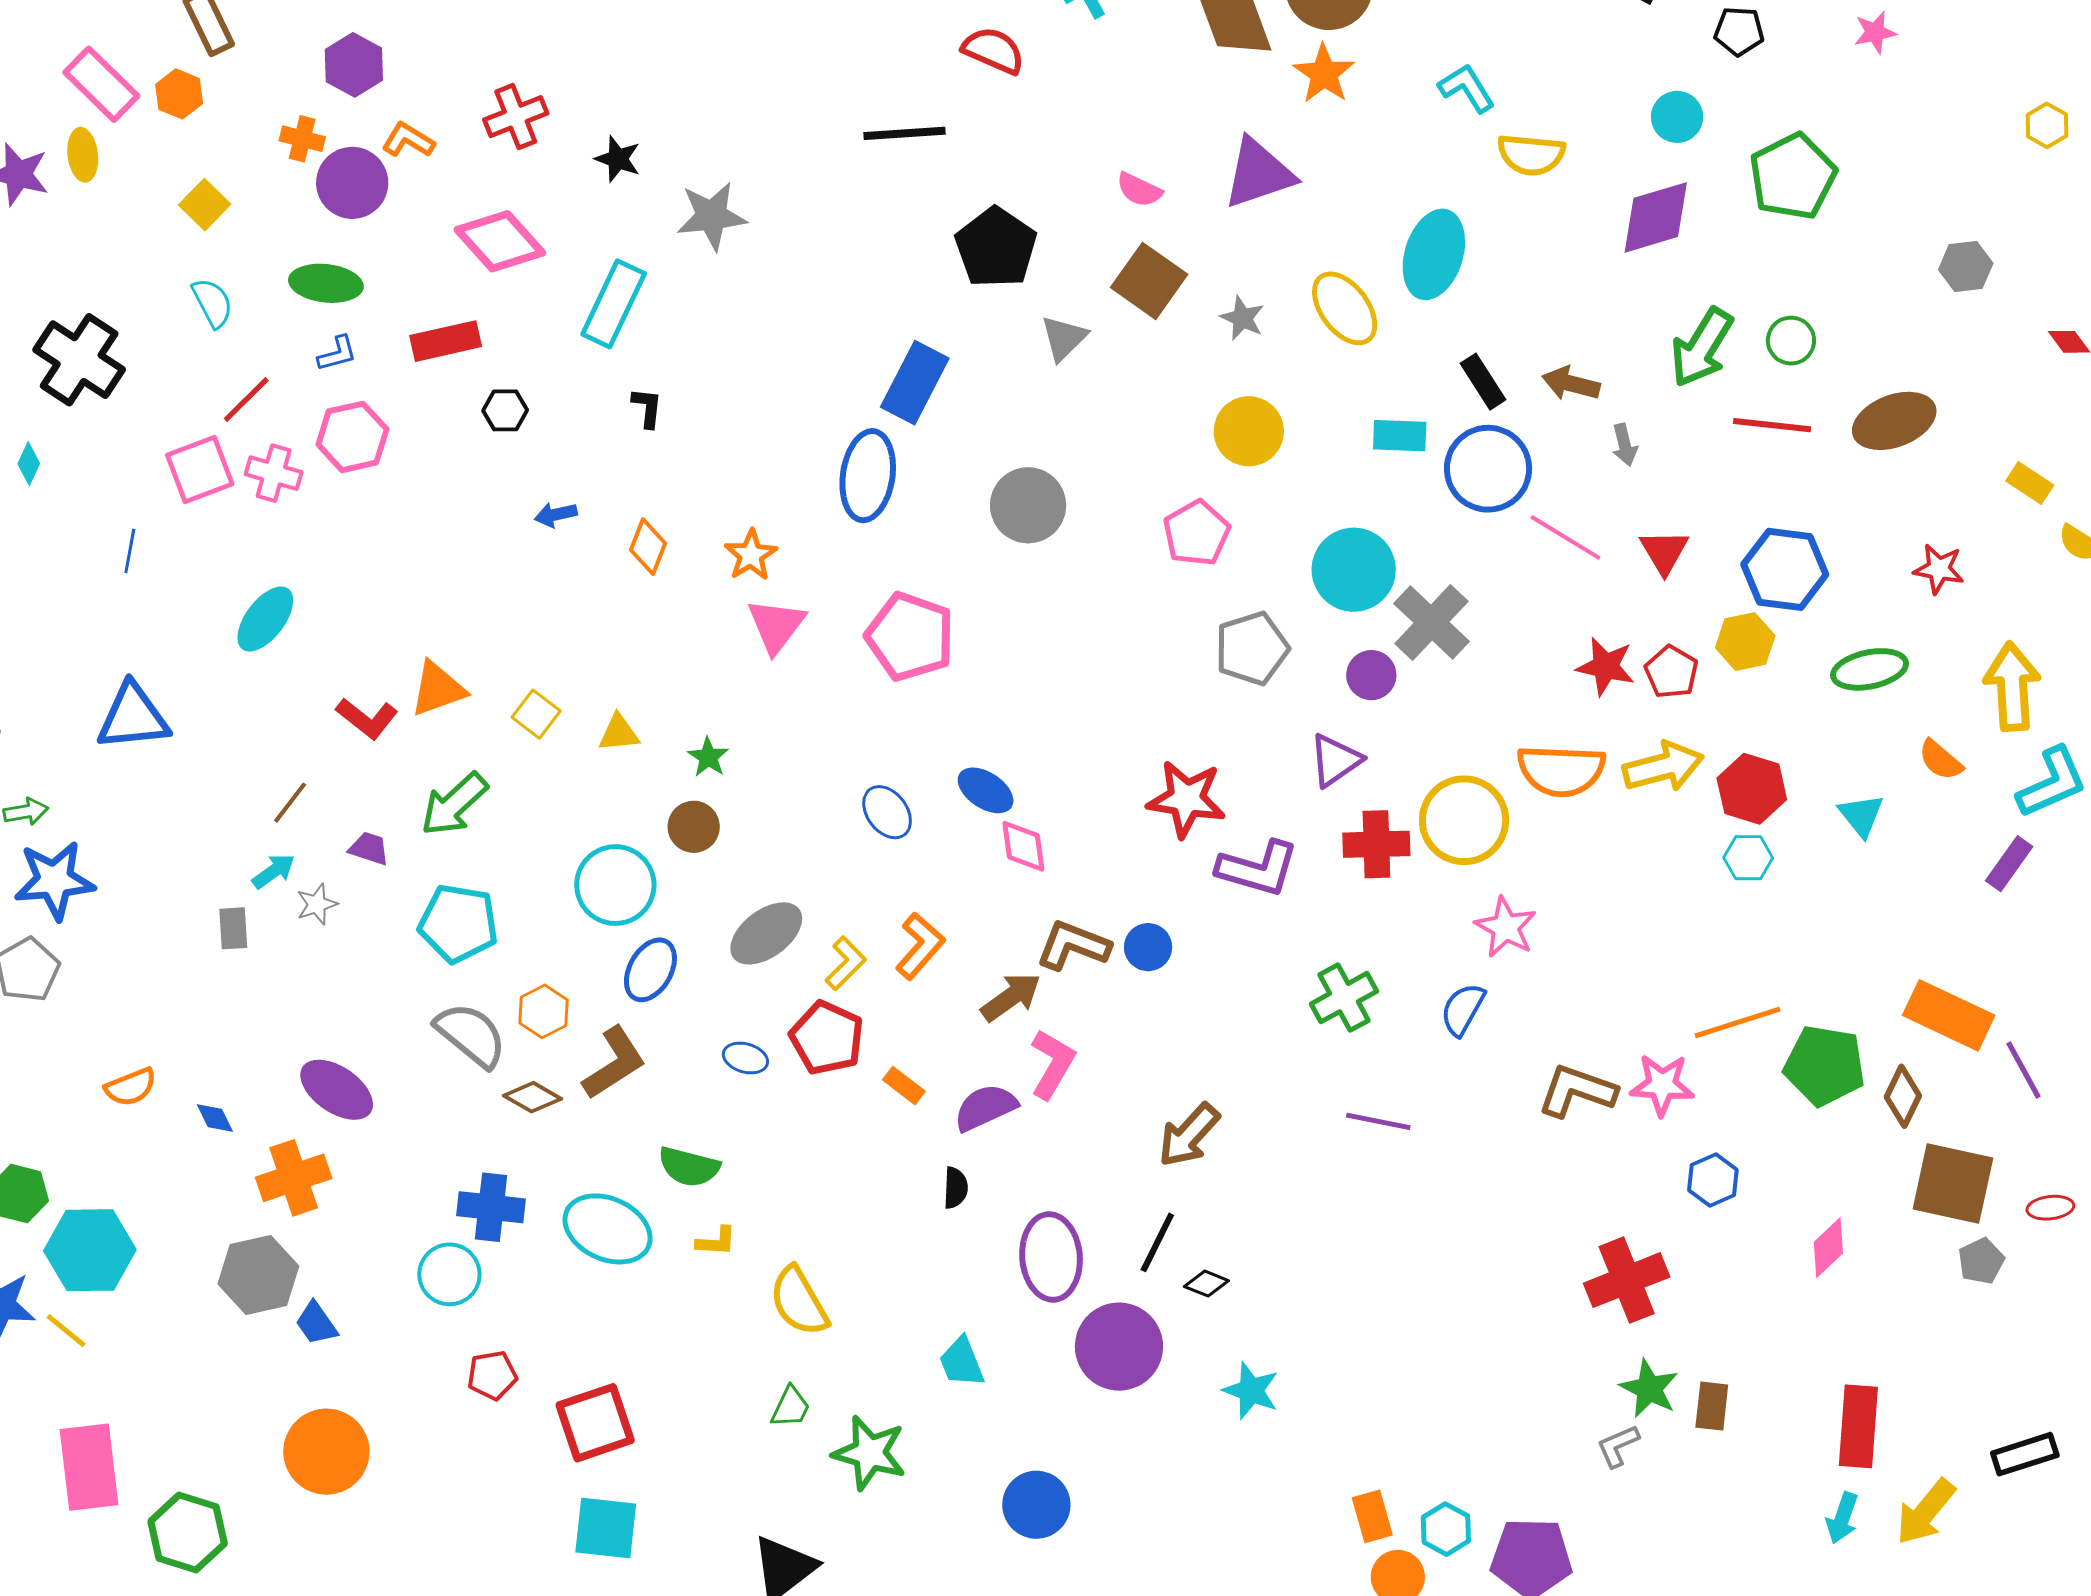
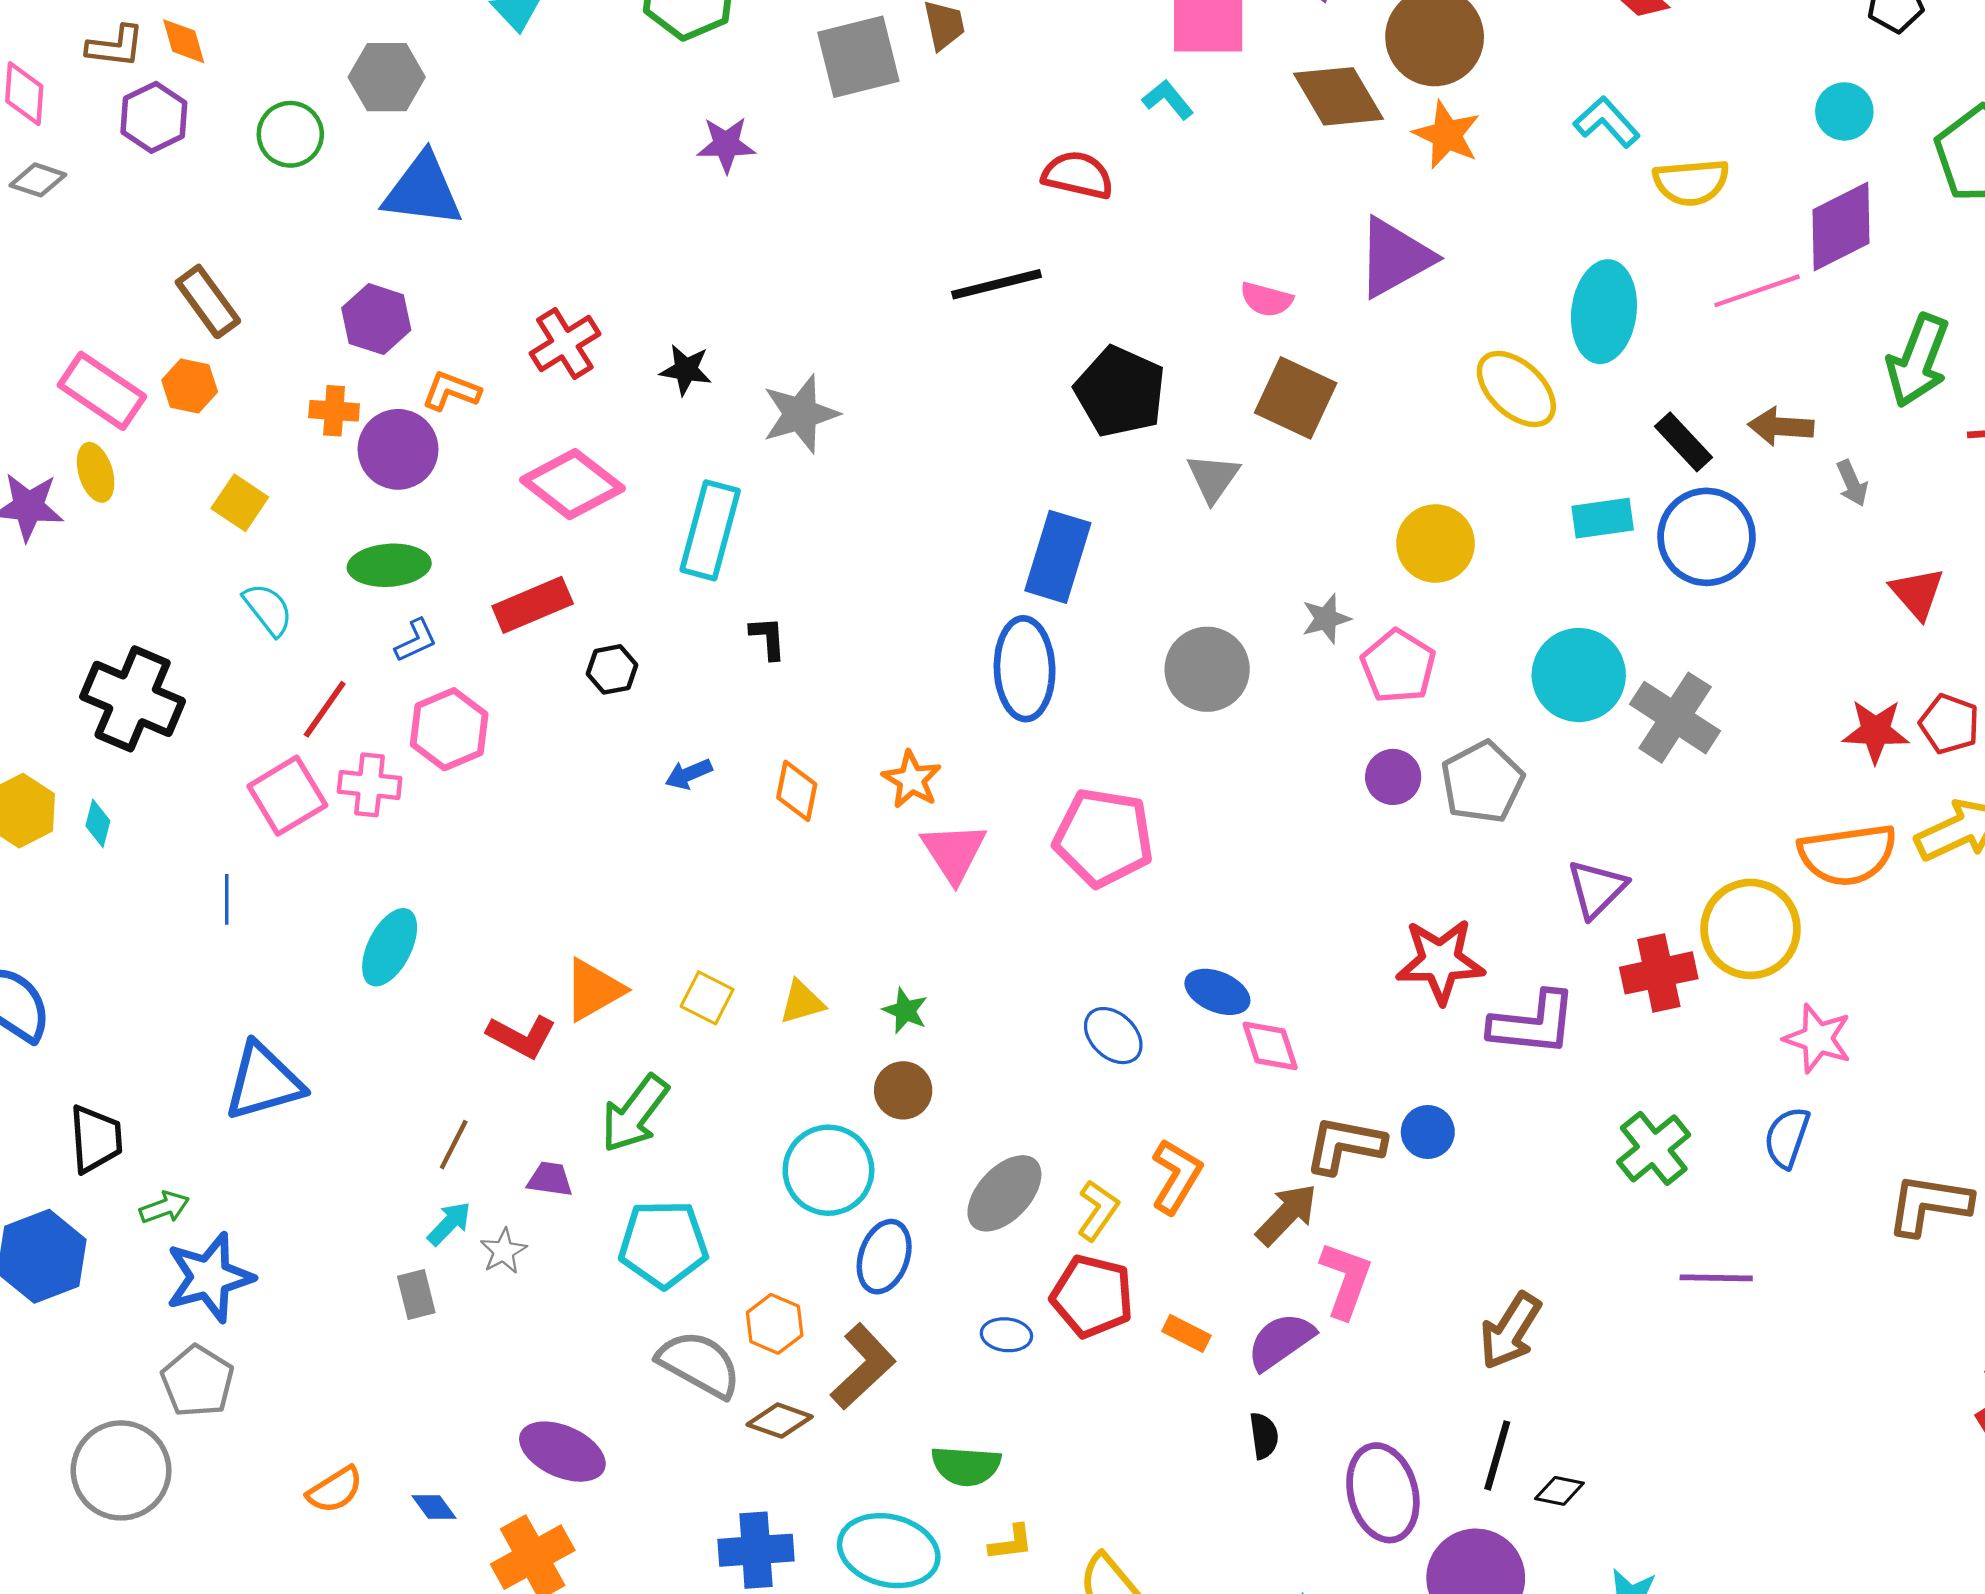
gray star: (1242, 318) -> (1326, 619), moved, turned -30
pink line: (1565, 537) -> (1757, 291), moved, turned -40
purple circle: (1371, 675) -> (1393, 777), moved

